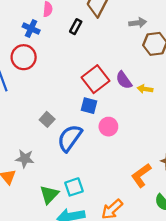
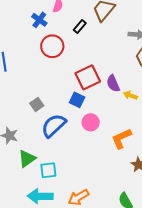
red circle: (24, 57) -> (52, 46), moved
orange L-shape: (141, 175) -> (121, 138), moved
green triangle: (49, 195) -> (27, 159), moved

